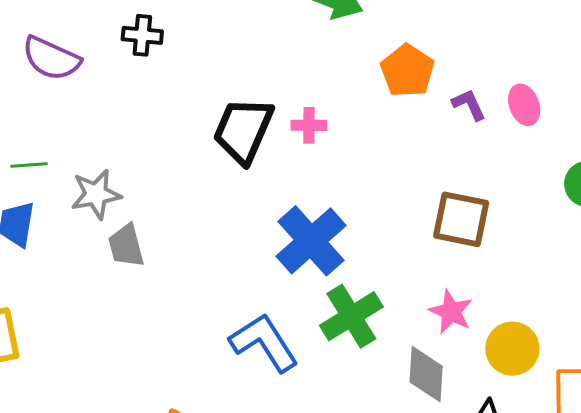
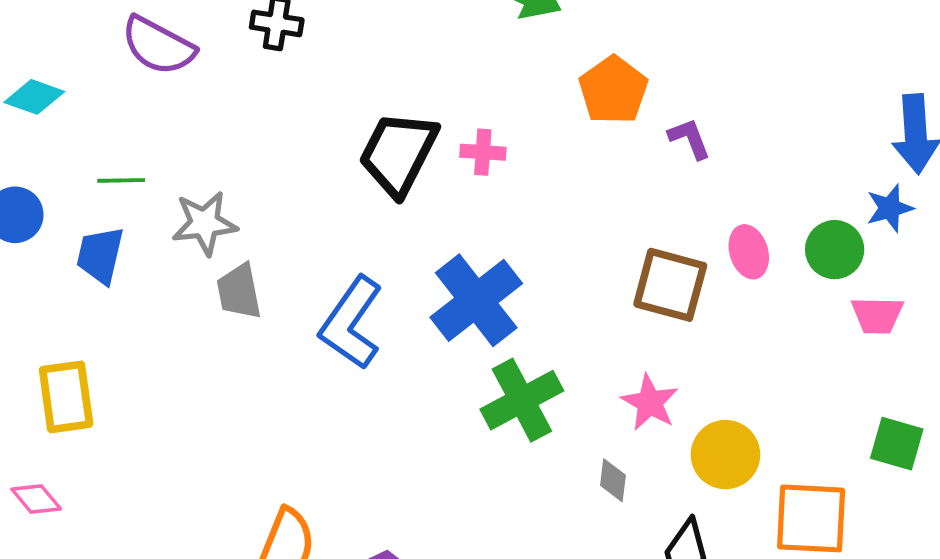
pink ellipse: (524, 105) -> (749, 252), moved
blue L-shape: (264, 343) -> (351, 323), moved, turned -116
gray diamond: (426, 374) -> (613, 480), size x0.6

